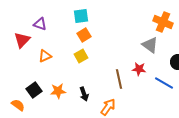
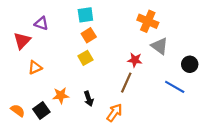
orange cross: (163, 22) -> (148, 21), moved
orange triangle: (45, 56) -> (35, 67), moved
red star: (139, 69) -> (135, 60), moved
brown line: (119, 79) -> (126, 83), turned 36
black square: (34, 90) -> (41, 110), moved

